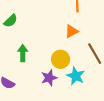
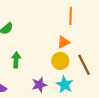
yellow circle: (61, 59) -> (60, 61), moved

